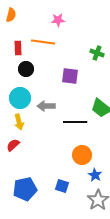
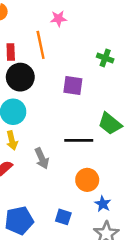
orange line: (43, 42) -> (41, 45), turned 70
black circle: (26, 69) -> (20, 77), size x1.5
gray arrow: (46, 106) -> (42, 158), moved, turned -114

